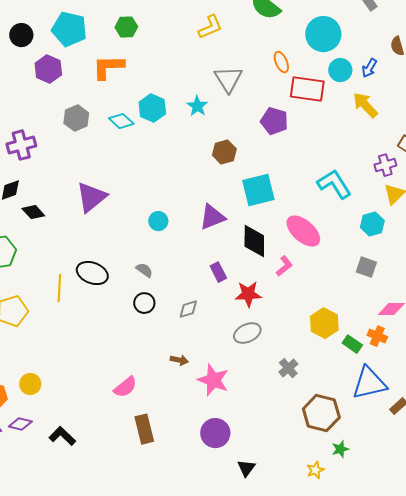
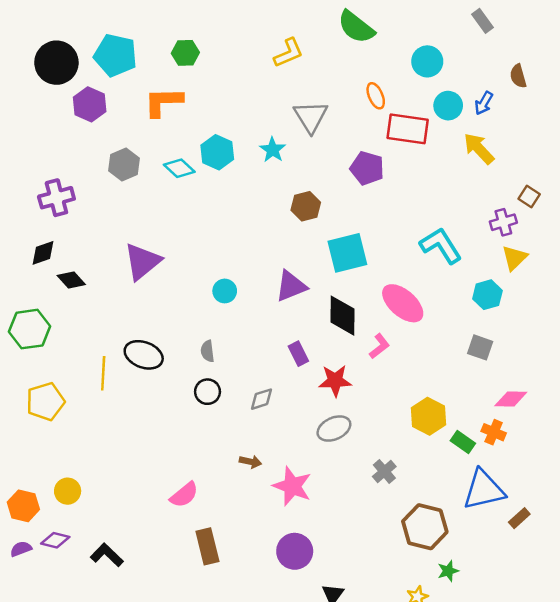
cyan circle: (323, 34) -> (427, 61), size x0.7
black circle: (21, 35) -> (56, 63), size x1.5
gray semicircle: (144, 270) -> (207, 351), turned -132

